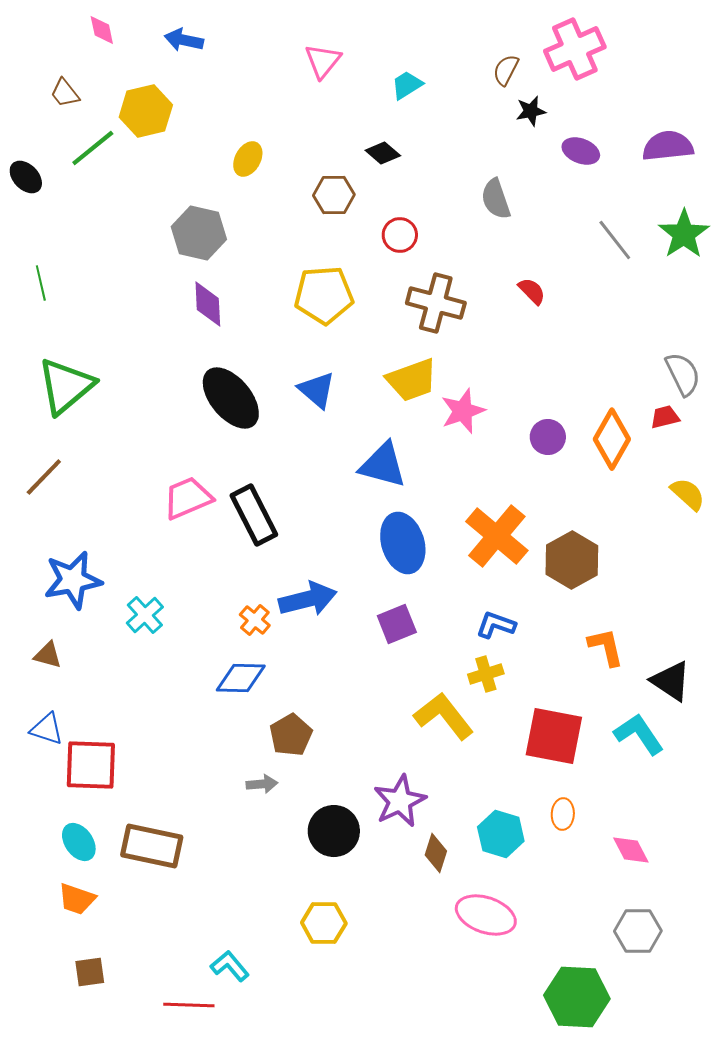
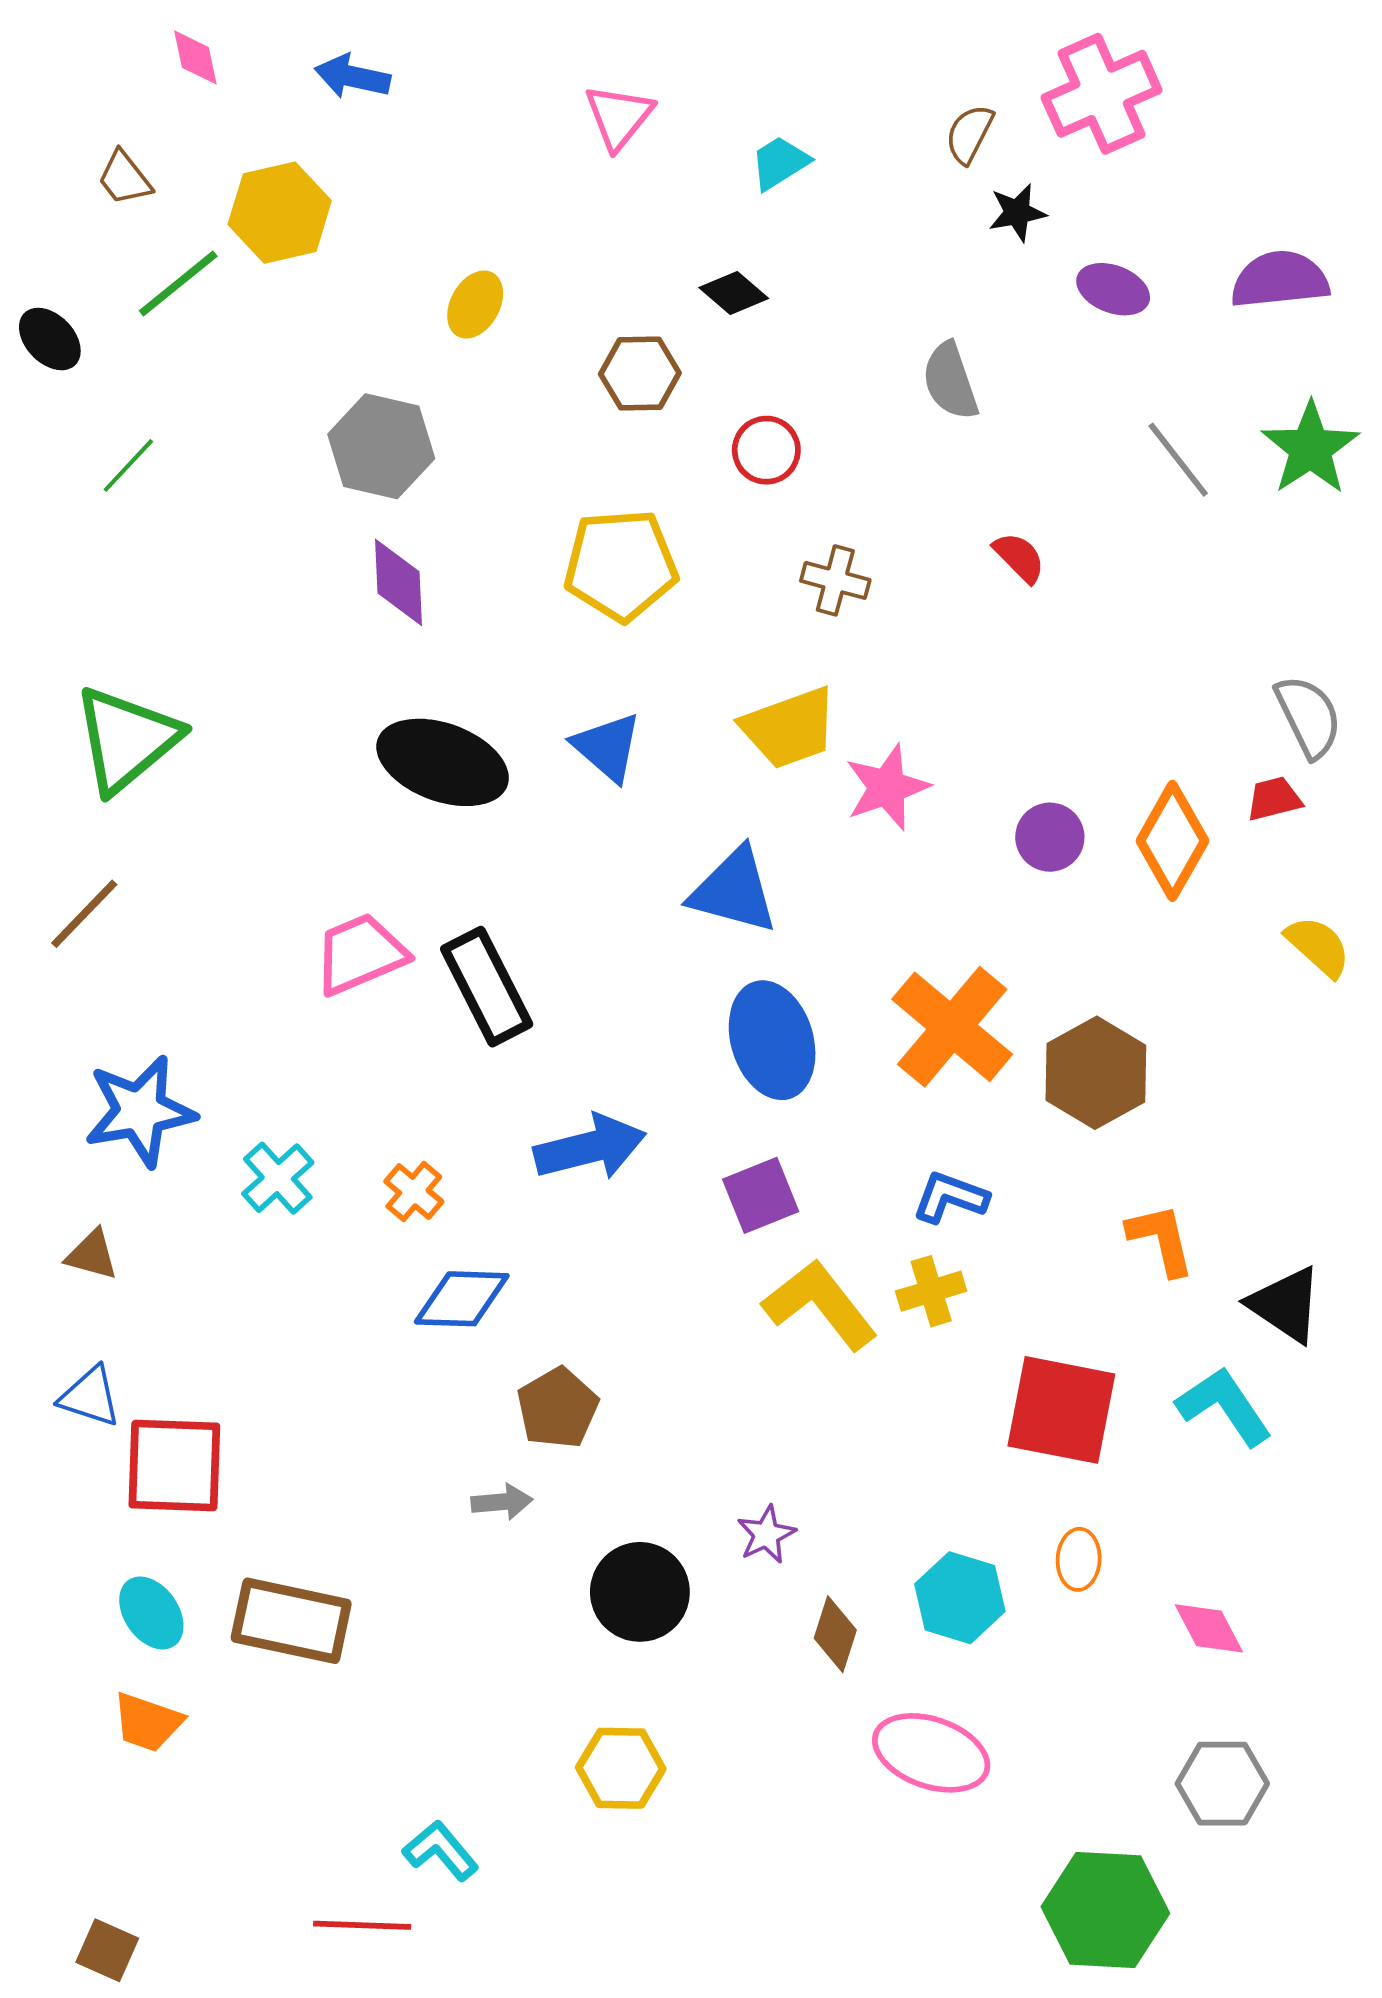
green line: (41, 283) -> (128, 465), moved, turned 56
brown cross: (436, 303) -> (835, 580), size x0.6
black ellipse: (231, 398) -> (443, 762), turned -30
orange cross: (255, 620) -> (414, 1192), moved
yellow L-shape: (444, 716) -> (820, 1305), moved
purple star: (400, 801) -> (766, 1534), size x0.6
brown square: (90, 972) -> (107, 1950), moved, turned 32

